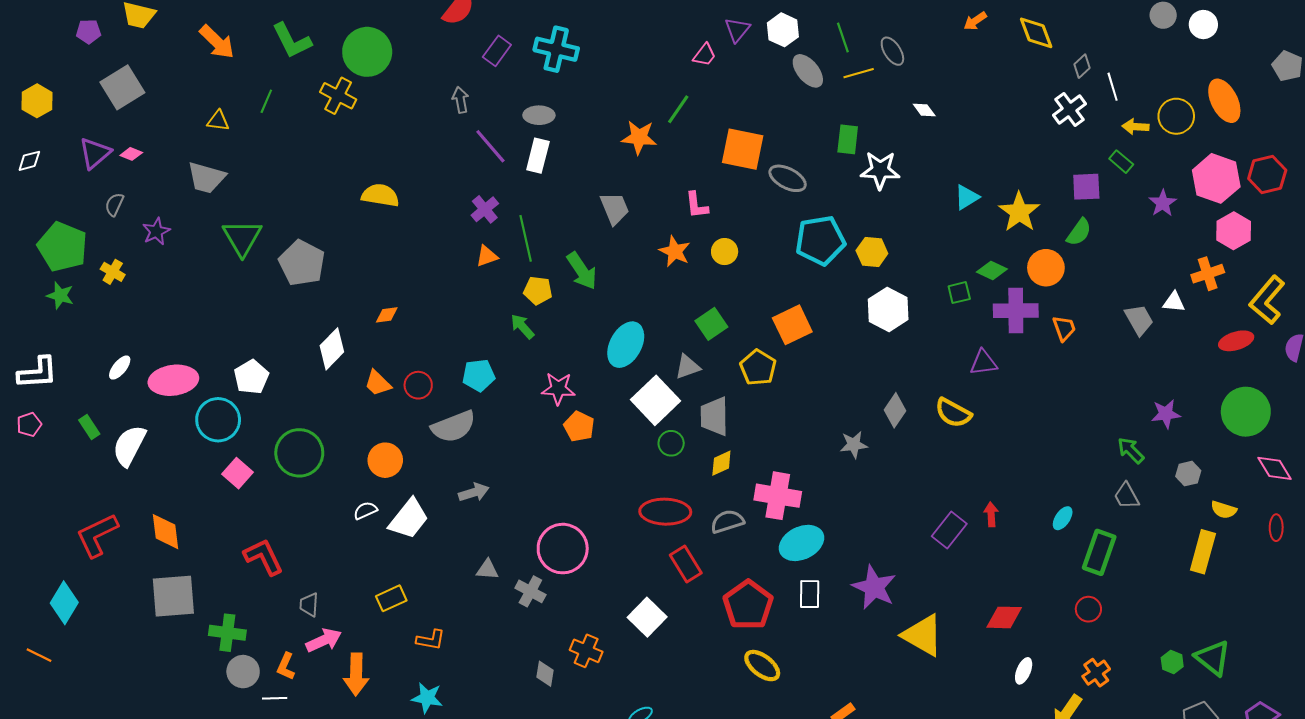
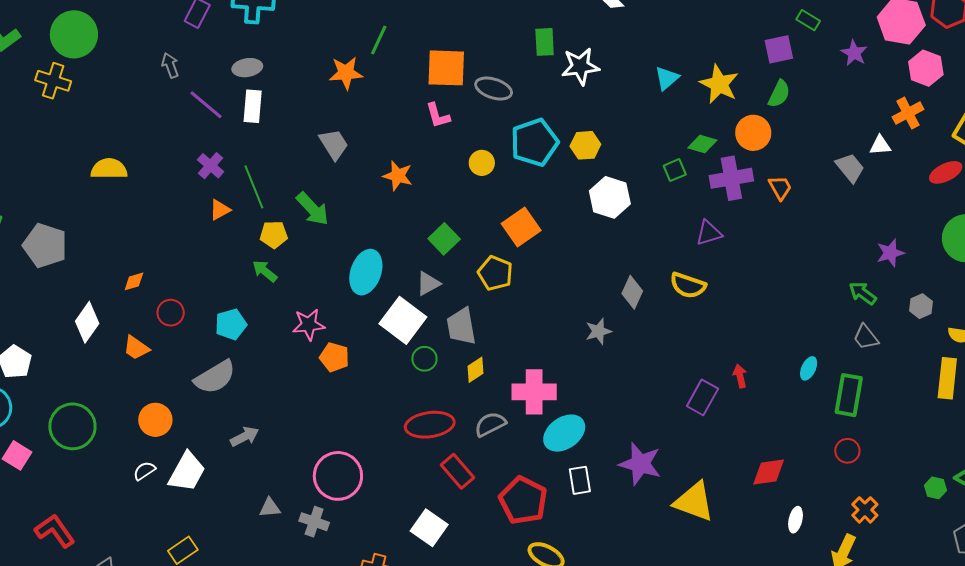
pink L-shape: (697, 205) -> (438, 116), moved
yellow circle: (725, 252) -> (482, 163), moved
red circle: (418, 385) -> (171, 313), moved

